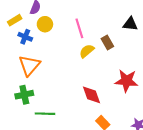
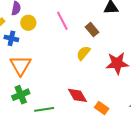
yellow semicircle: (87, 51) -> (83, 53), moved
red diamond: (91, 95) -> (77, 95), moved

